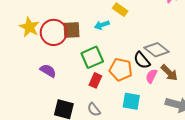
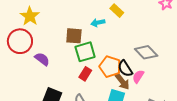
brown square: (71, 30) -> (74, 36), moved
red circle: (54, 32) -> (20, 41), moved
black semicircle: (142, 60) -> (125, 68), moved
brown arrow: (169, 73) -> (122, 82), moved

